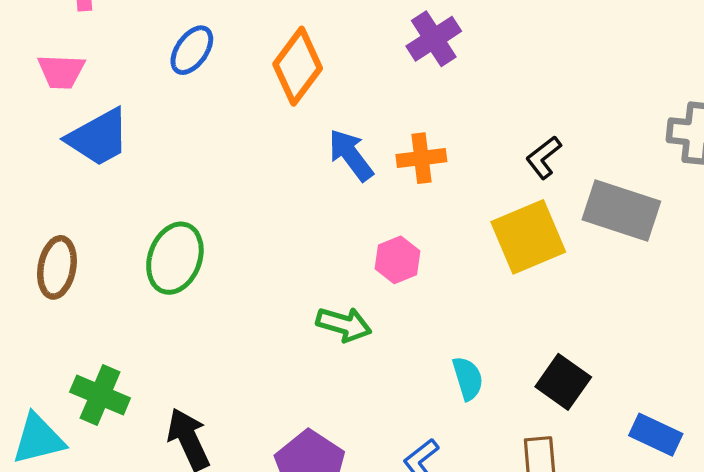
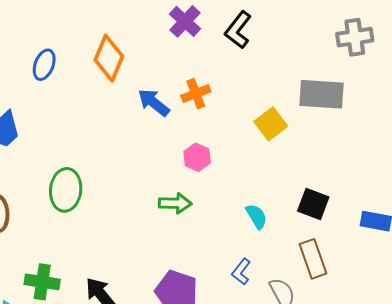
black L-shape: (544, 157) -> (238, 30), moved, size x1.4
yellow square: (528, 237) -> (271, 124), size x0.7

